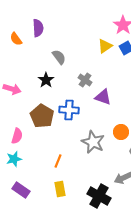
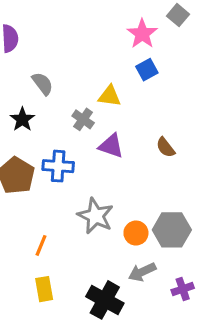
yellow triangle: (105, 46) -> (110, 96), moved, turned 42
orange circle: (121, 132) -> (136, 233), moved

